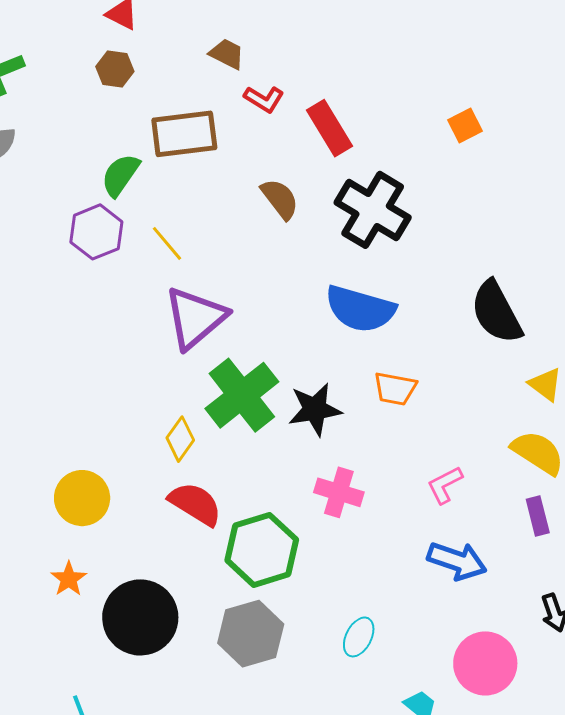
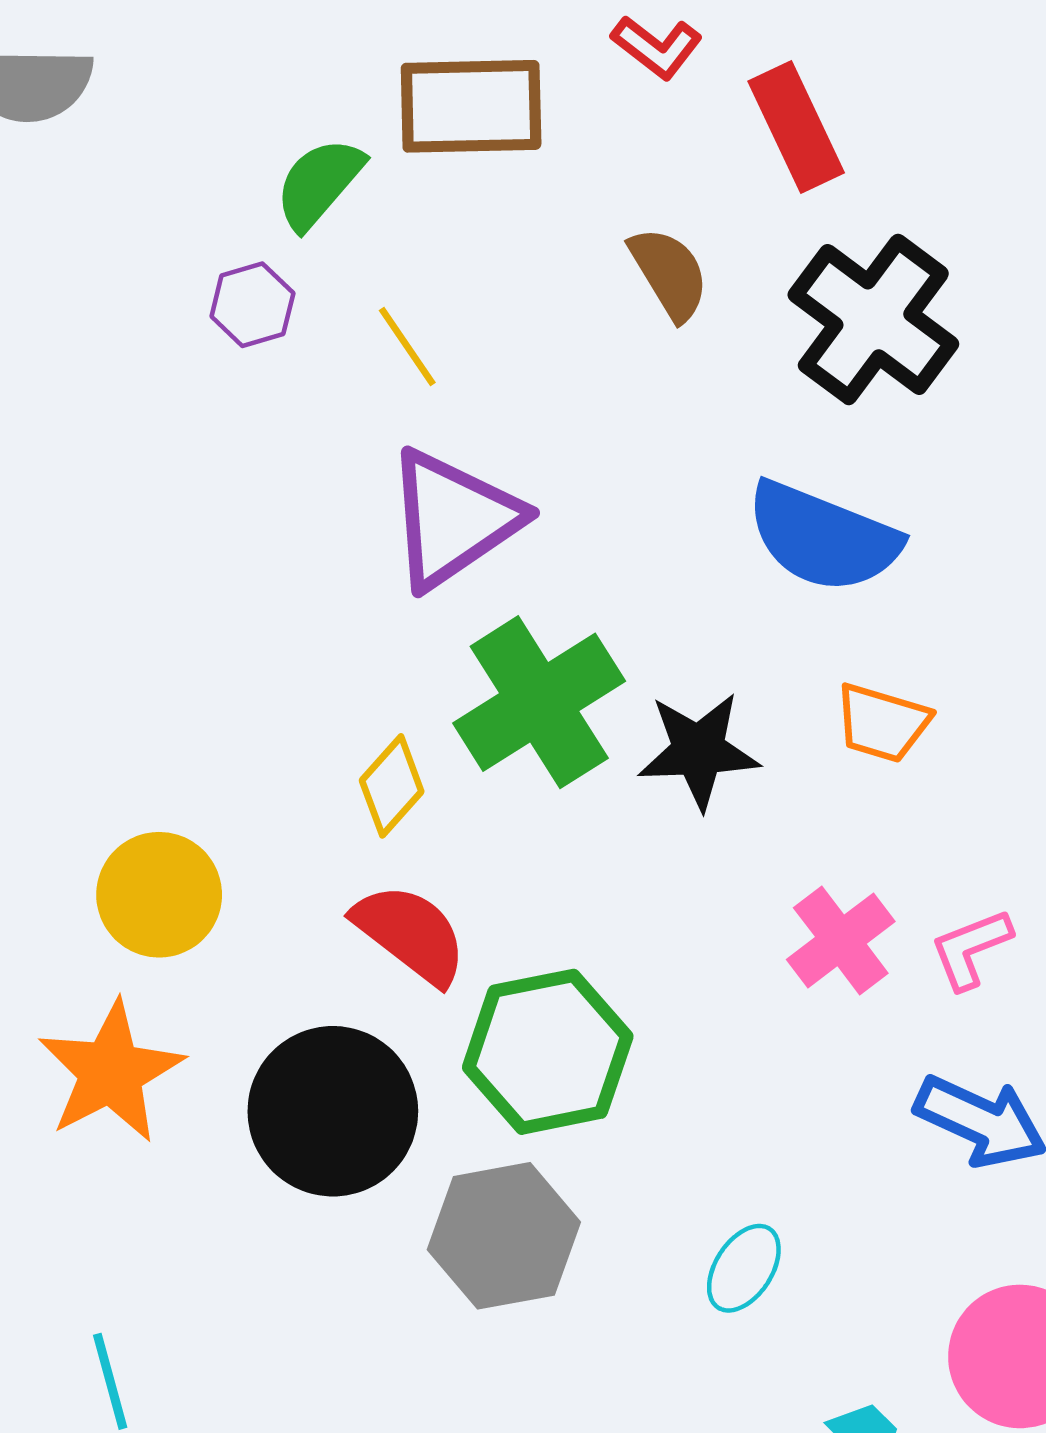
purple hexagon: (96, 232) -> (252, 305), size x0.7
pink cross: (339, 492) -> (841, 940), moved, turned 30
orange star: (69, 579) -> (111, 1072), size x1.8
black circle: (140, 617) -> (333, 1111), moved

